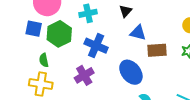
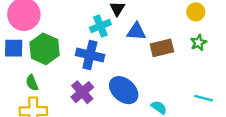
cyan cross: (88, 13) -> (100, 26), moved
blue ellipse: (131, 72) -> (124, 90), moved

